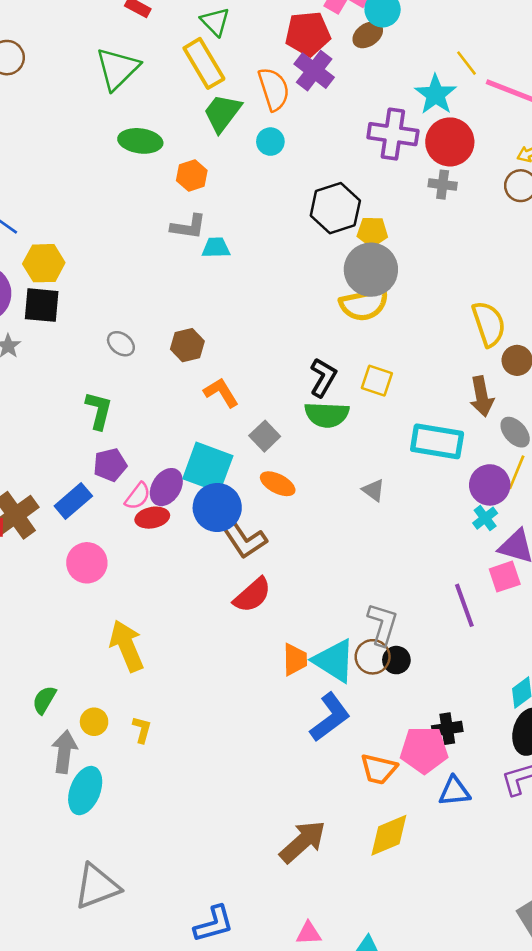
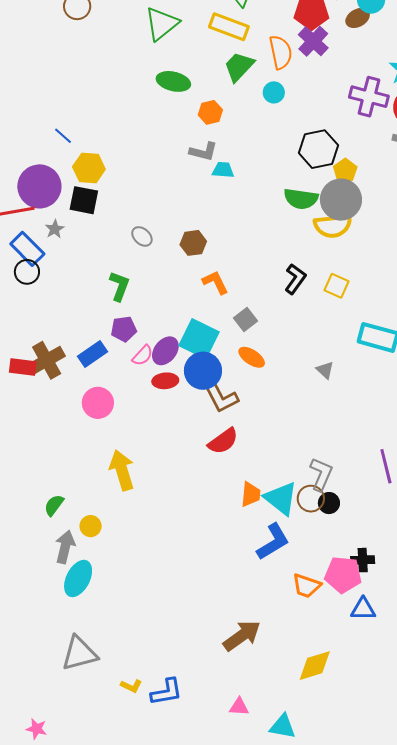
yellow rectangle: (204, 63) -> (229, 27), turned -45
yellow pentagon: (372, 232) -> (345, 170), turned 30
green semicircle: (327, 415) -> (301, 199), moved
red ellipse: (152, 518) -> (165, 381), moved
yellow L-shape: (142, 730) -> (131, 686), moved, turned 95
yellow diamond: (389, 835) -> (315, 666), moved

